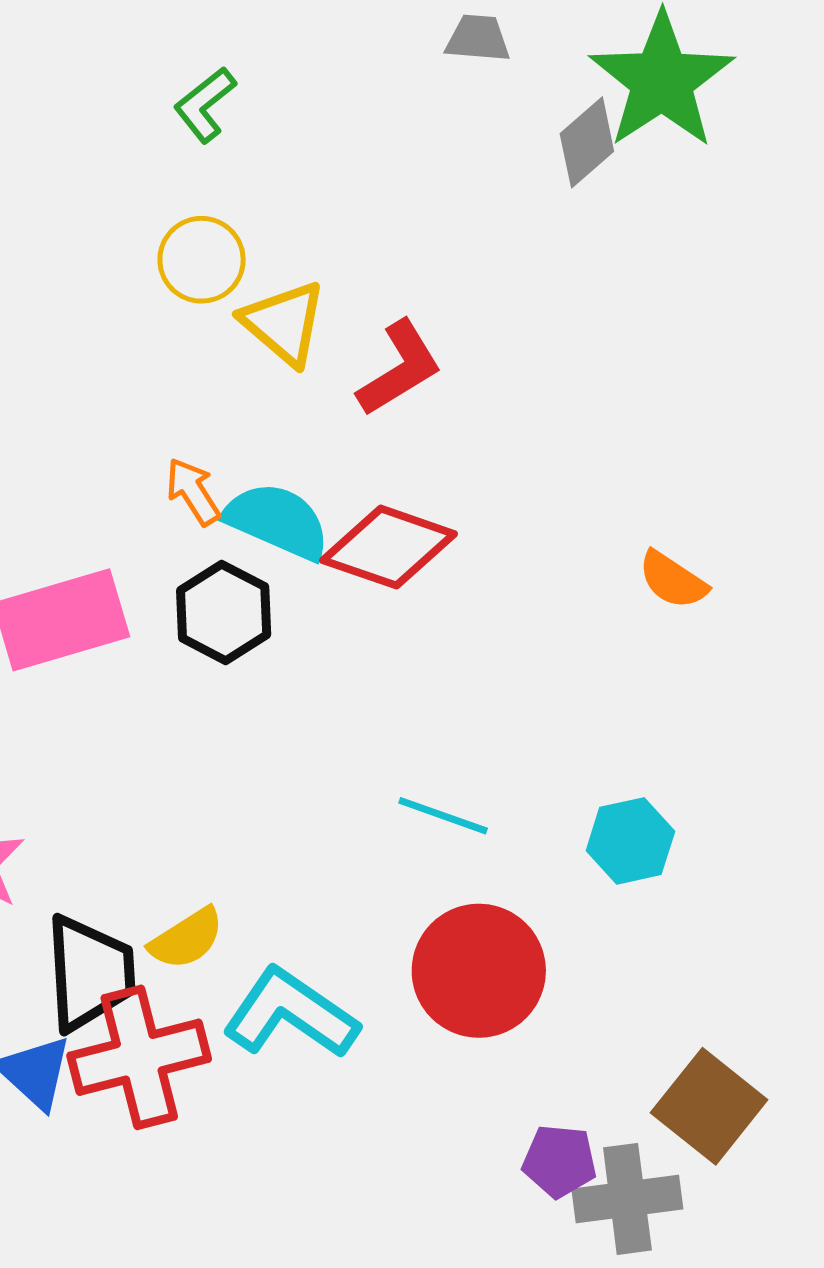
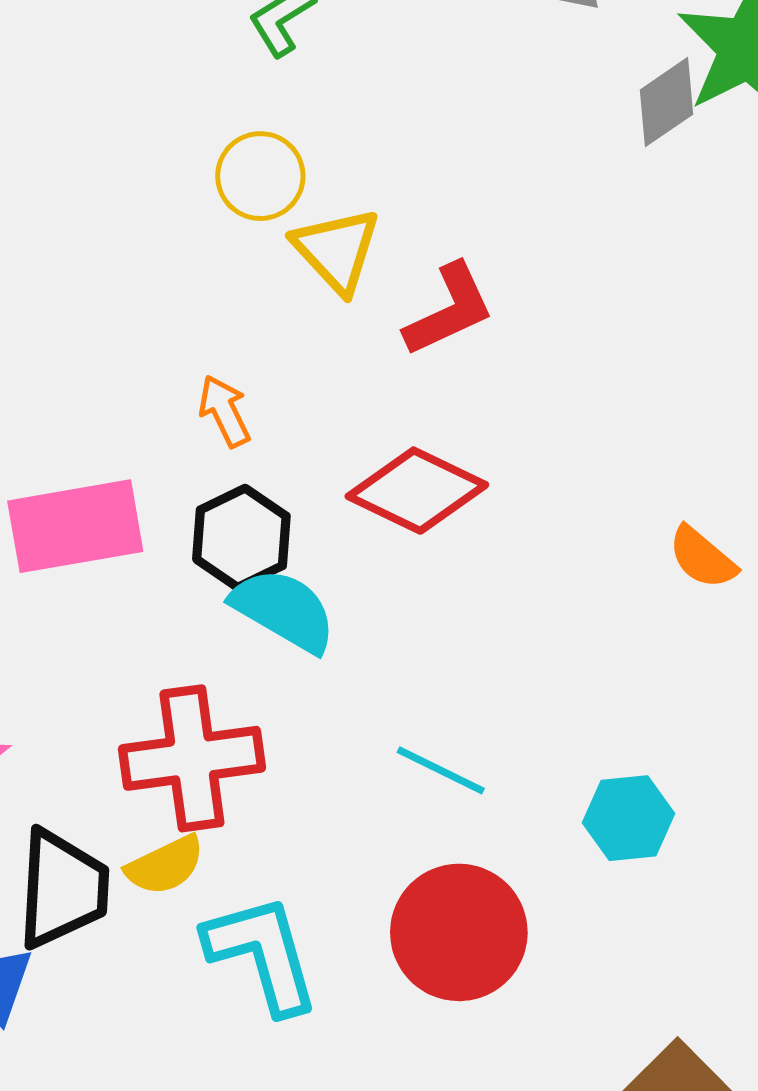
cyan semicircle: (277, 521) -> (284, 610), moved
cyan L-shape: (290, 1013) -> (262, 954), turned 33
red cross: (139, 1057) -> (192, 758), moved

